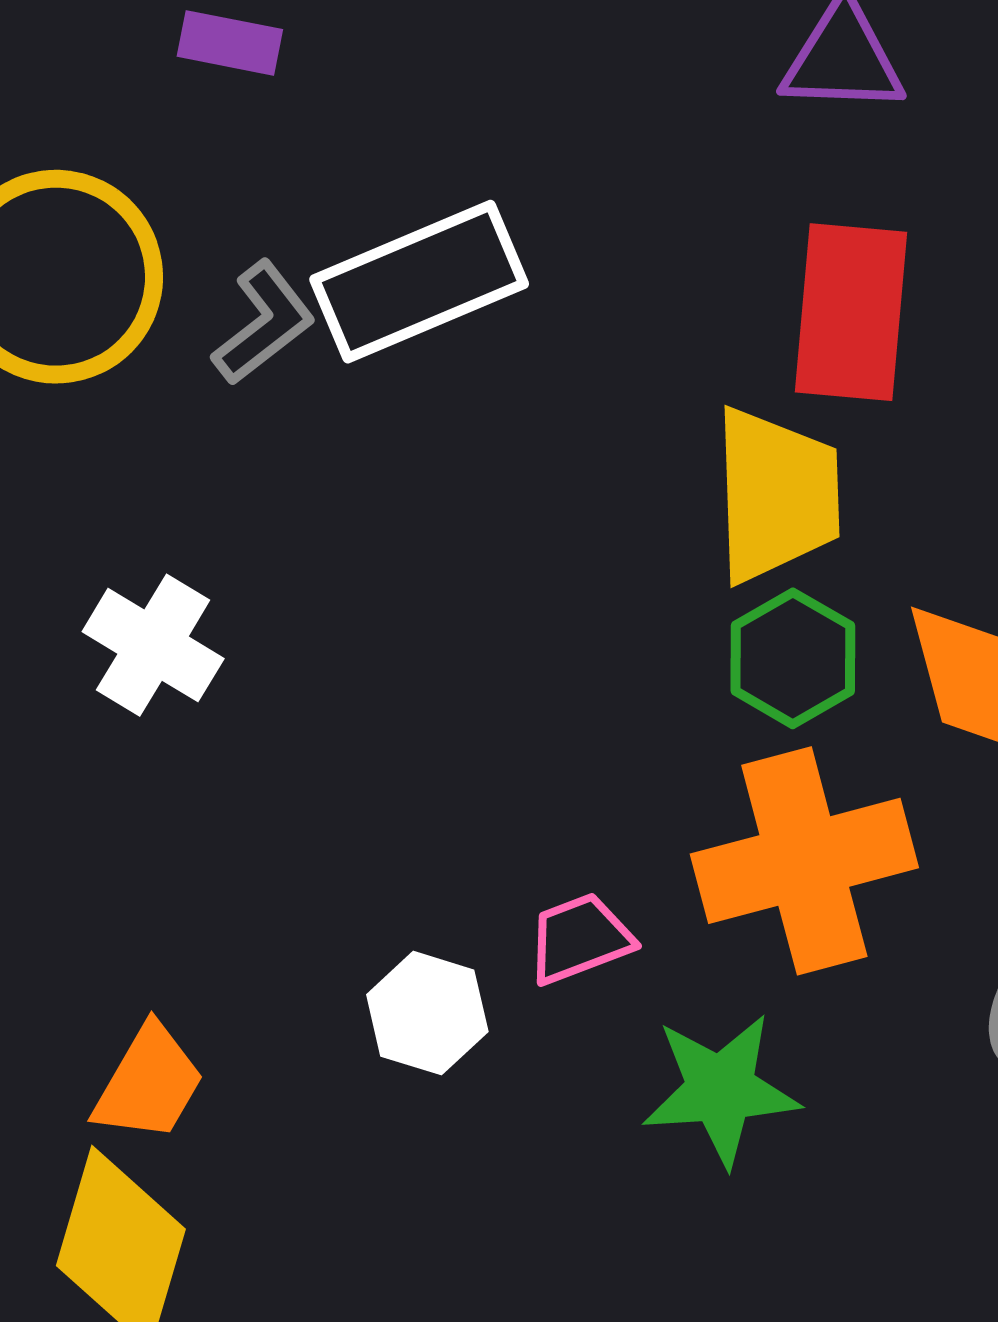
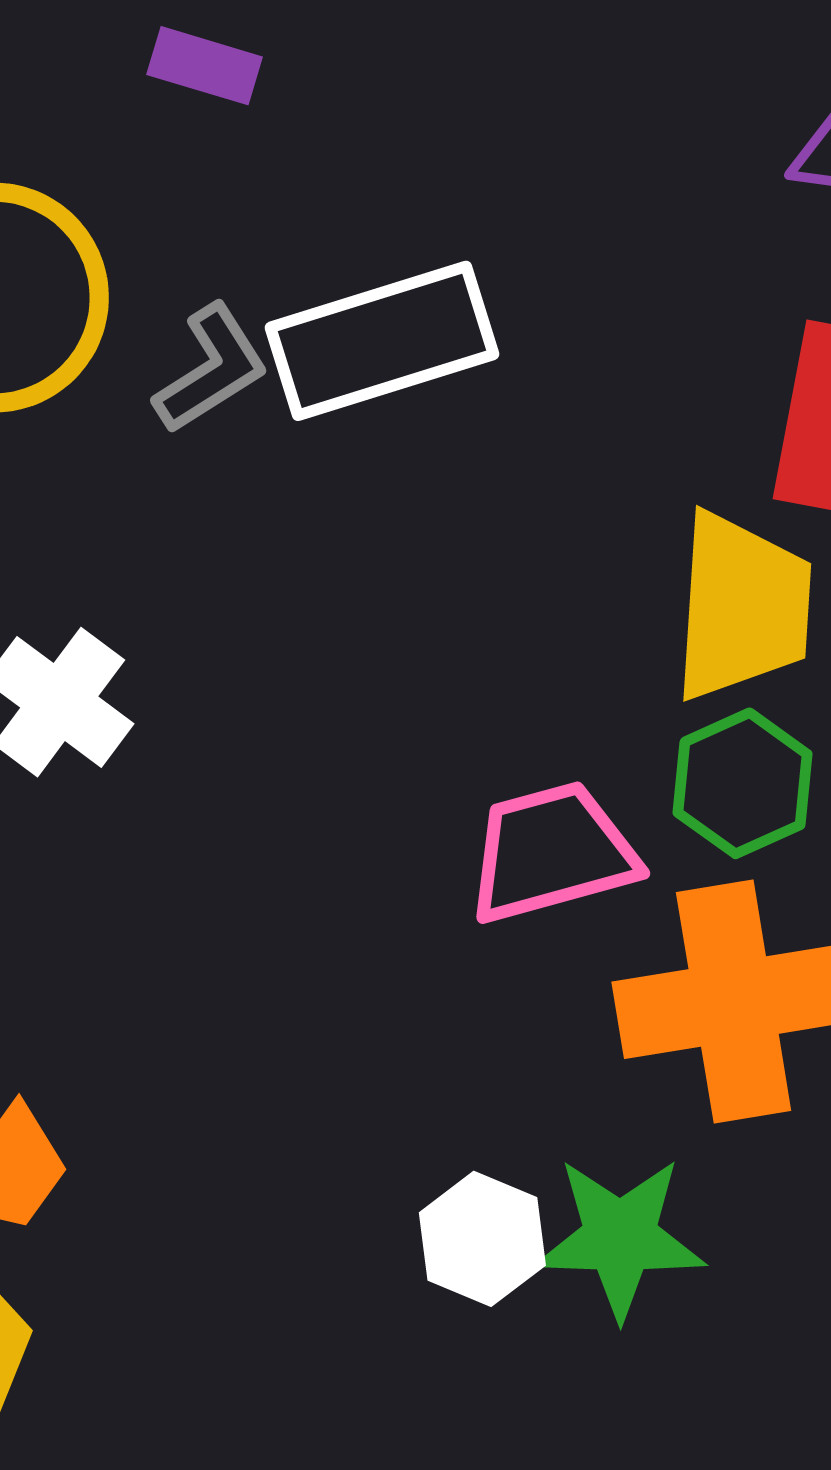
pink trapezoid: (580, 939) -> (552, 853), moved, size x1.5
white hexagon: (427, 1013) -> (482, 1239), moved

